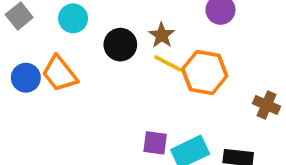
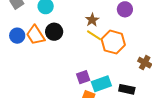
black circle: (120, 45) -> (54, 32), moved
purple square: (155, 143) -> (83, 77), turned -32

